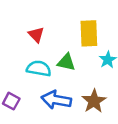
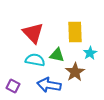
red triangle: (36, 35) -> (33, 33), size x1.6
brown star: (94, 101) -> (75, 72), moved

